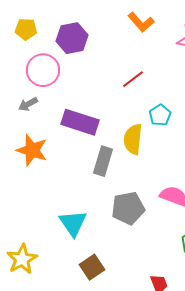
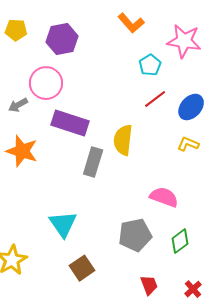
pink circle: (43, 70) -> (46, 83), moved
red line: (133, 79) -> (155, 99), moved
cyan pentagon: (160, 115) -> (150, 65), moved
gray pentagon: (128, 208) -> (135, 235), moved

